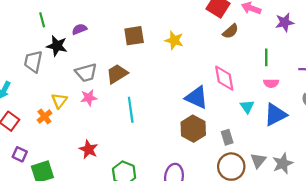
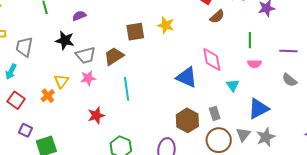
brown square: (134, 36) -> (135, 32), moved
black star: (57, 46) -> (65, 40), moved
gray trapezoid: (33, 62) -> (24, 47), moved
blue triangle: (275, 115) -> (258, 109), moved
brown hexagon: (193, 129) -> (187, 120), moved
red star: (89, 149) -> (96, 115), moved, turned 30

